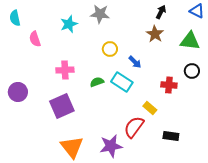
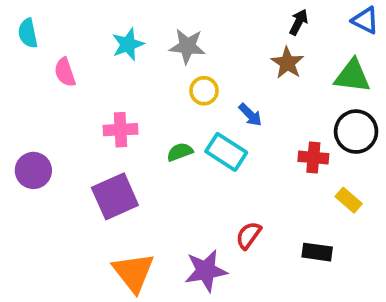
gray star: (100, 14) -> (187, 46), moved
black circle: (192, 71) -> (356, 132), size x1.5
yellow rectangle: (150, 108) -> (349, 200), moved
red semicircle: (134, 127) -> (248, 235), size x0.7

